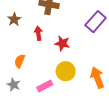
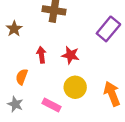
red arrow: (38, 33) -> (41, 55), moved
pink rectangle: (45, 86) -> (52, 105), turned 56

